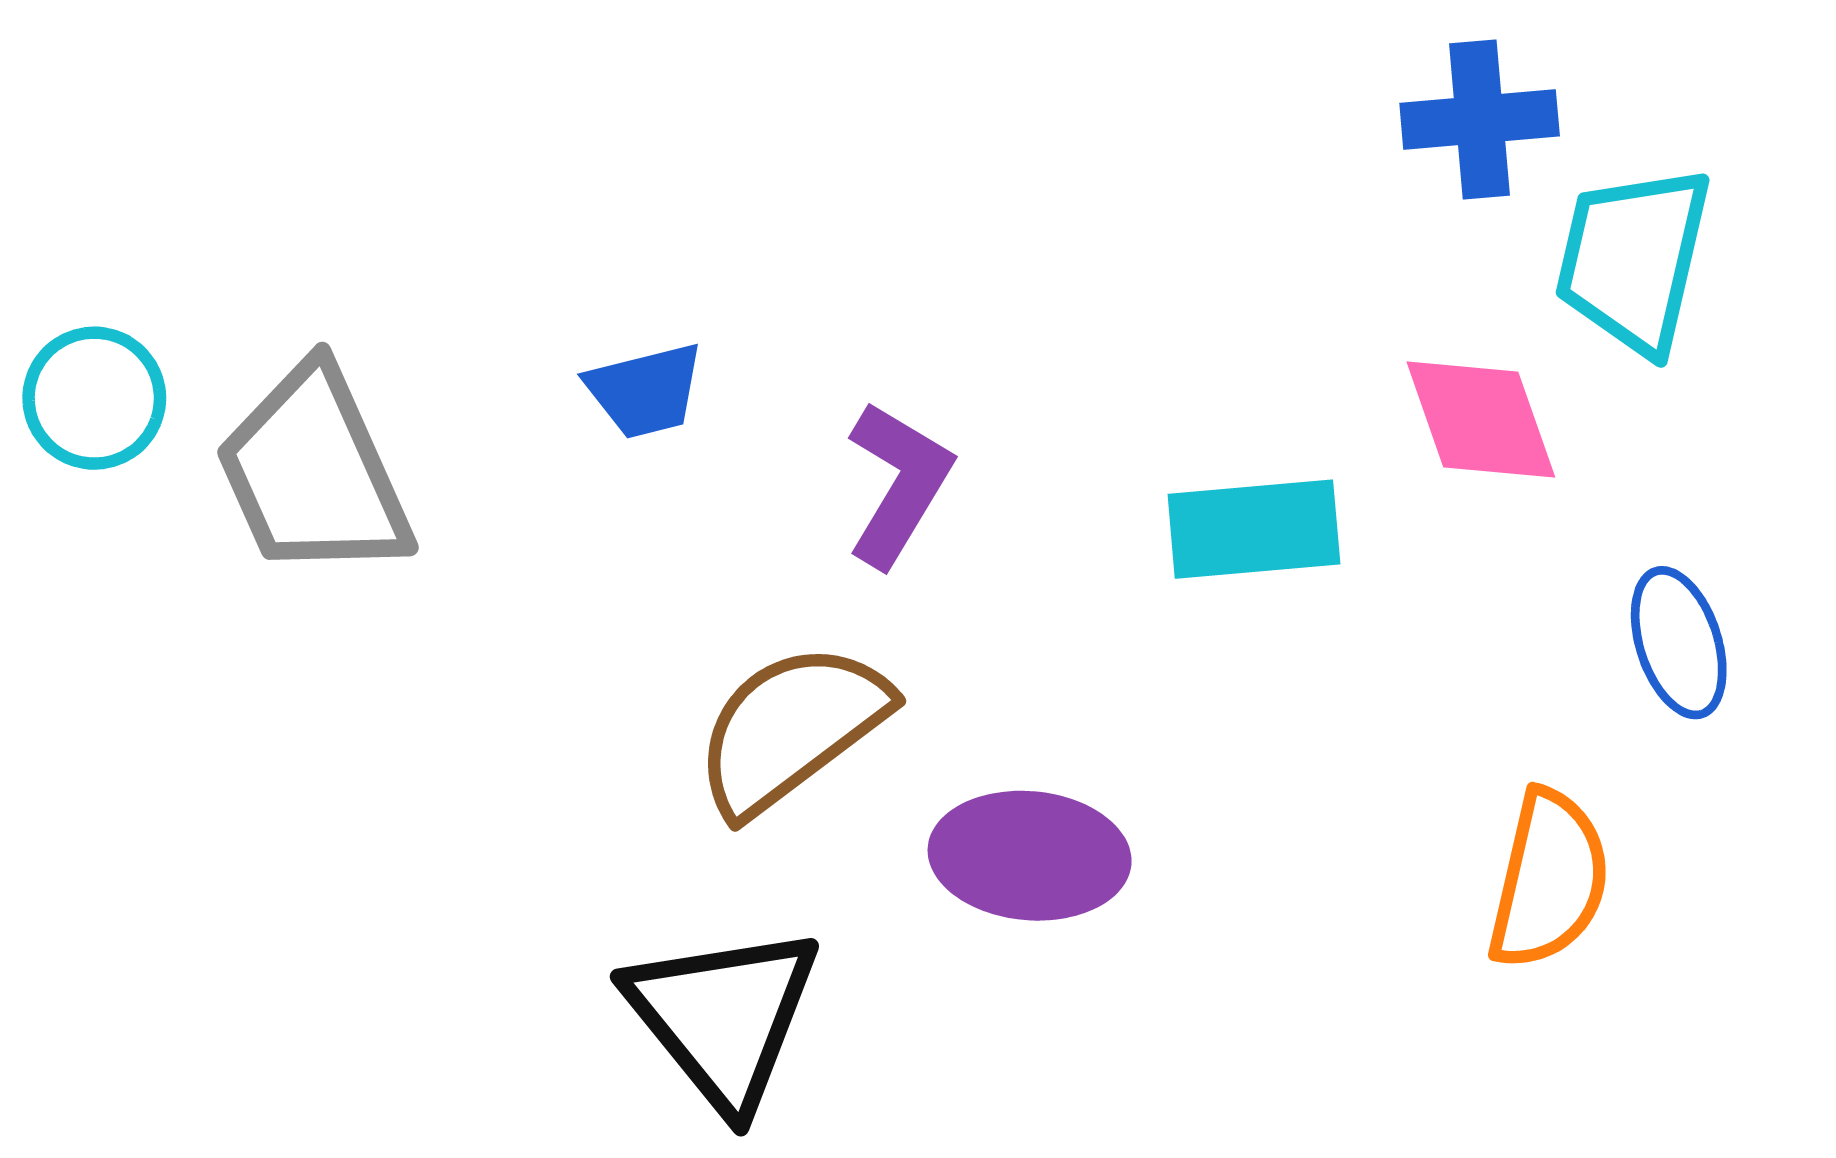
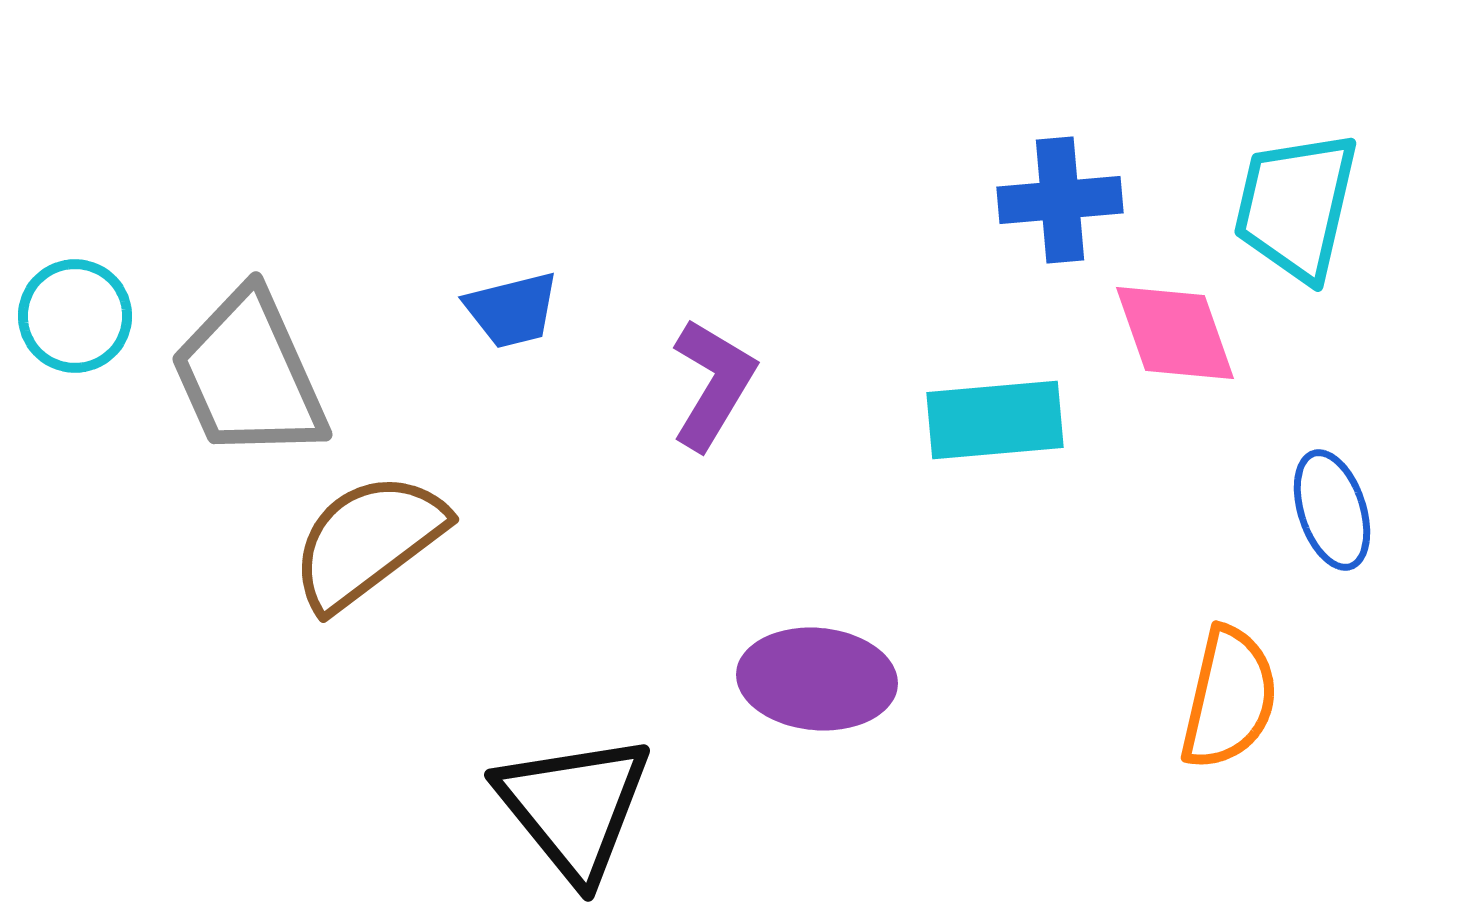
blue cross: (1480, 120) -> (1060, 200), moved
brown semicircle: (791, 728) -> (368, 541), moved

